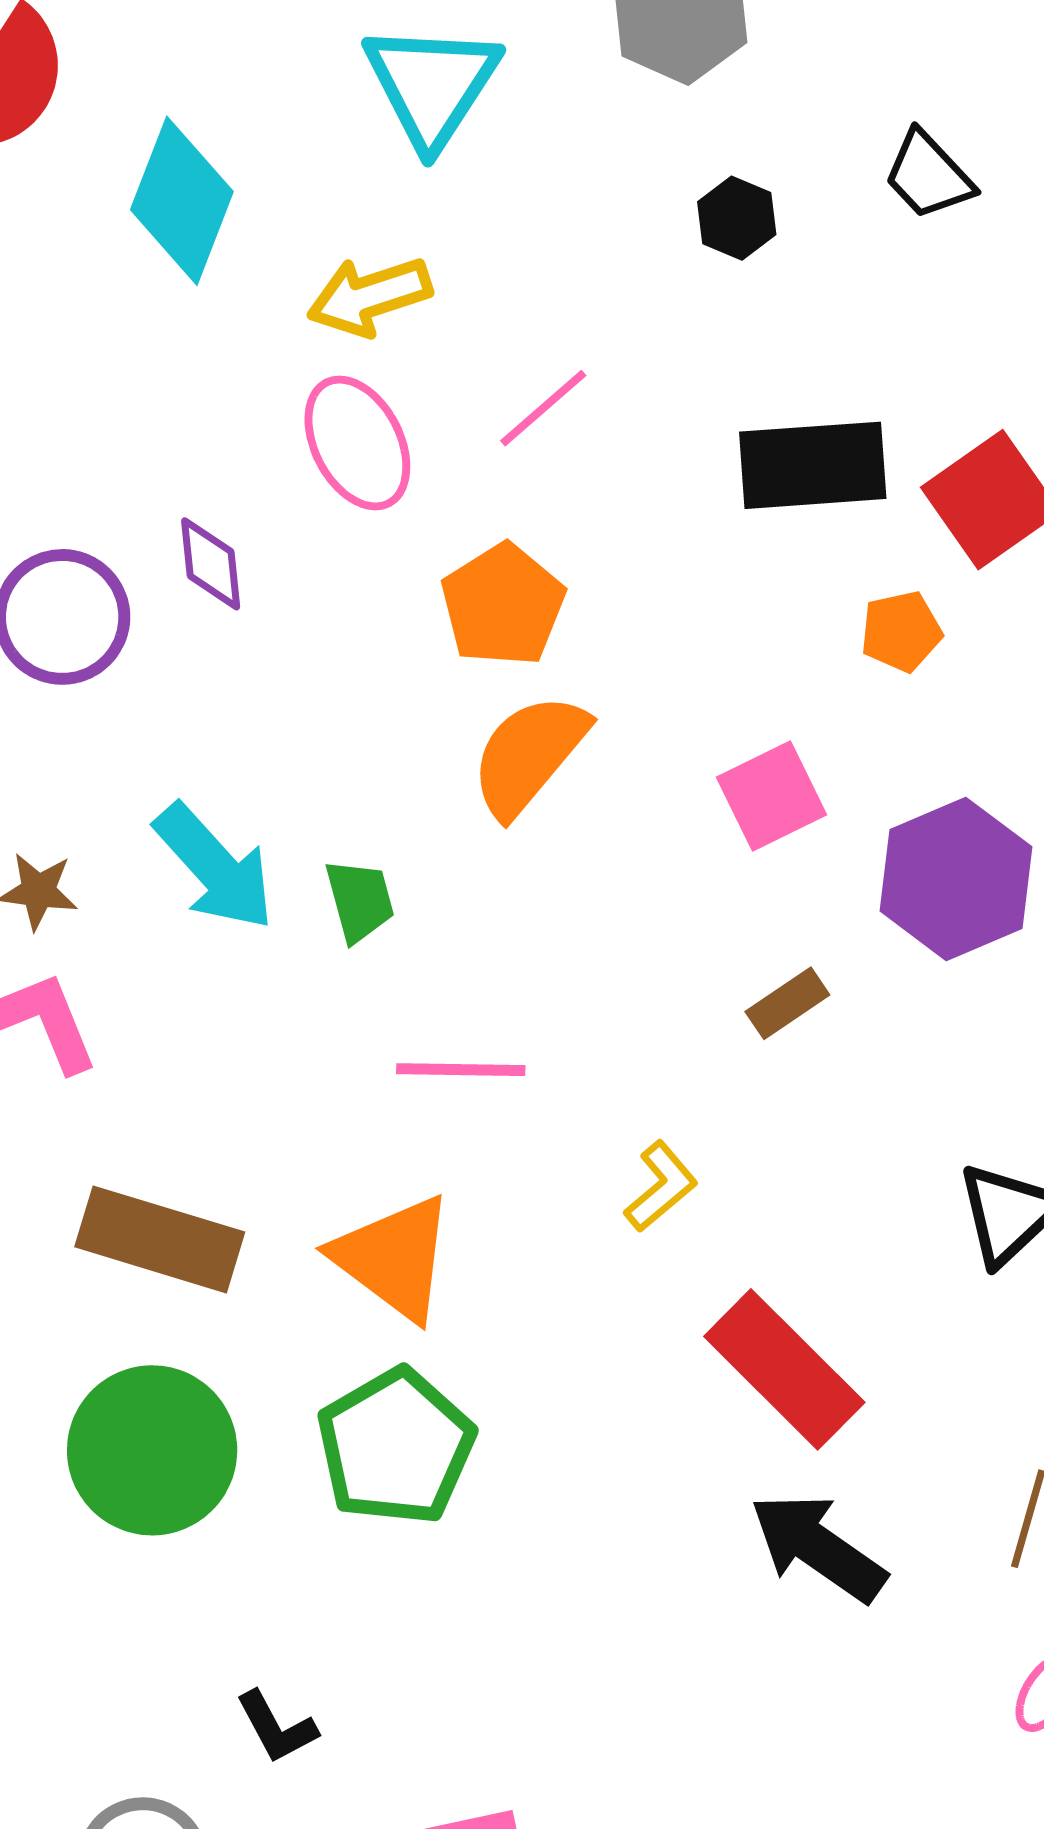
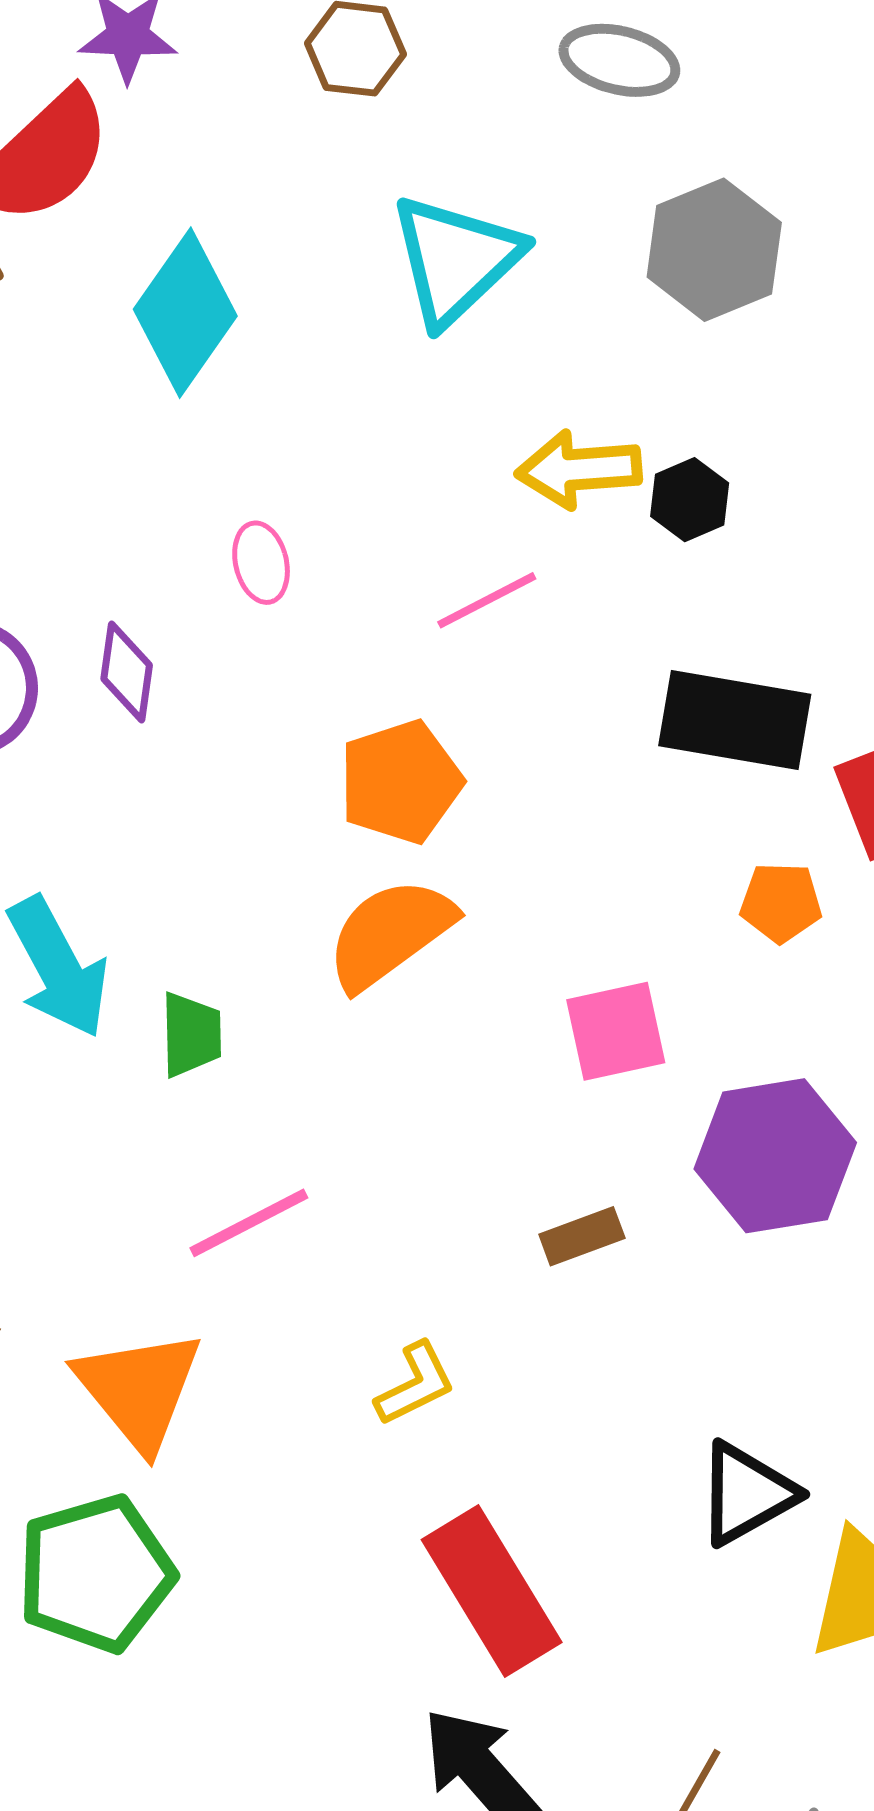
black hexagon: (737, 218) -> (690, 500), moved
yellow arrow: (369, 296) -> (579, 469), moved
pink ellipse: (357, 443) -> (261, 563), moved, size x0.6
pink line: (461, 1070) -> (249, 1223), turned -42

